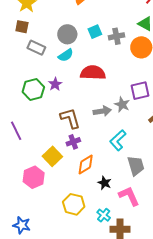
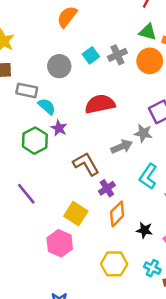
cyan semicircle: (66, 55) -> (47, 106), moved, turned -91
purple cross: (73, 142) -> (107, 188), moved

